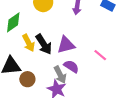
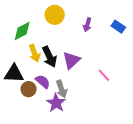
purple triangle: (66, 45) -> (71, 60), turned -36
purple semicircle: (71, 66) -> (43, 82), moved

